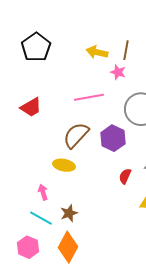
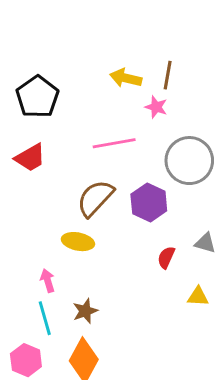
black pentagon: (36, 47) -> (37, 97), moved
cyan line: (41, 218) -> (45, 318), turned 45

